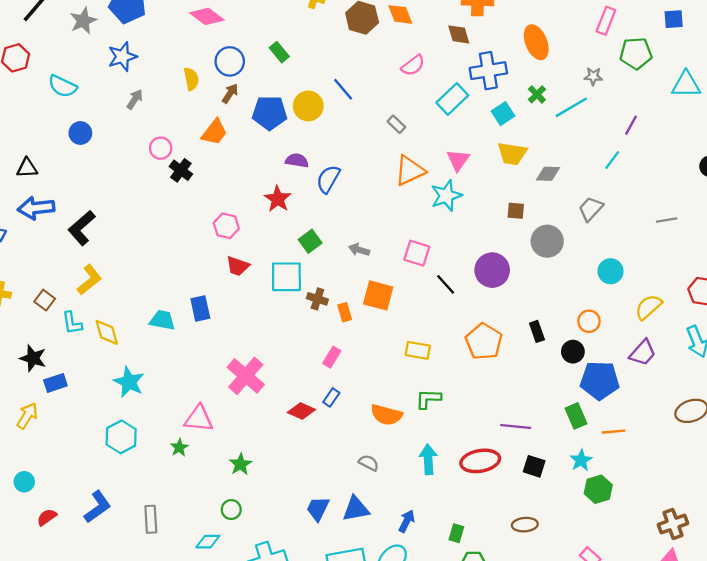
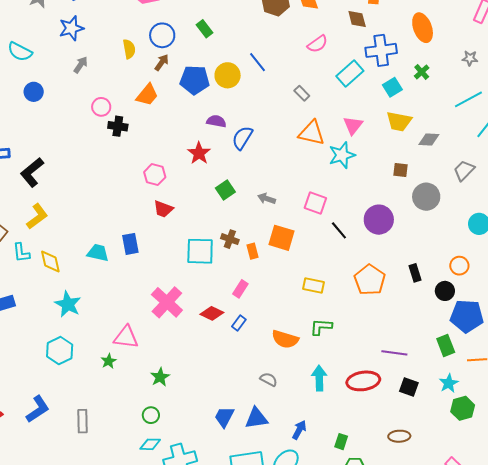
cyan line: (571, 107) -> (468, 99), moved
black cross: (181, 170) -> (118, 126), turned -30
orange triangle: (410, 171) -> (312, 133), turned 36
cyan square: (286, 277) -> (200, 251), moved
red diamond: (301, 411) -> (212, 313), moved
cyan diamond: (208, 542) -> (150, 444), moved

